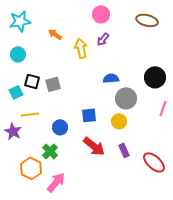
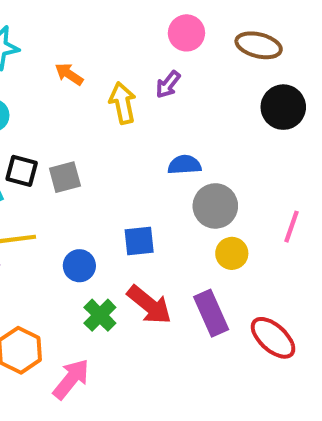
pink circle: (101, 14) -> (186, 33), moved
black circle: (155, 77) -> (283, 107), moved
yellow circle: (119, 121) -> (232, 253), moved
purple rectangle: (124, 150) -> (211, 313), size x1.5
green cross: (50, 151) -> (100, 315), moved

